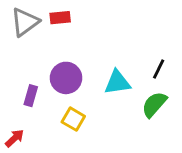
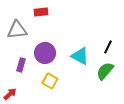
gray triangle: (25, 22) -> (17, 30), moved, turned 30
cyan triangle: (117, 82) -> (80, 56), turned 36

